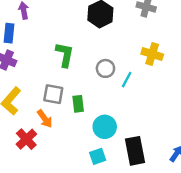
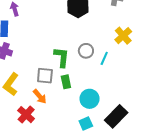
yellow cross: (152, 54) -> (123, 36), turned 36
green L-shape: (65, 55) -> (62, 57), moved
black rectangle: (135, 151) -> (116, 116), turned 60

